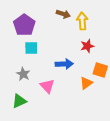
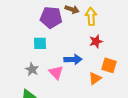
purple pentagon: (24, 25) -> (51, 17), moved, turned -30
pink triangle: (47, 86) -> (56, 72), moved

